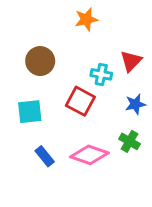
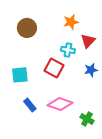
orange star: (86, 19) -> (71, 22), moved
brown circle: (40, 61) -> (27, 28), moved
green cross: (129, 141) -> (87, 119), moved

